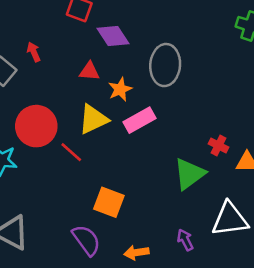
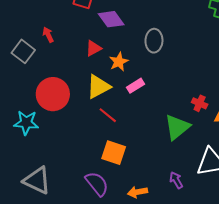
gray ellipse: (165, 65) -> (154, 41), size x0.7
red triangle: (89, 71) -> (93, 48), turned -30
pink rectangle: (140, 120) -> (135, 86), size x0.7
red line: (71, 152) -> (108, 115), moved

